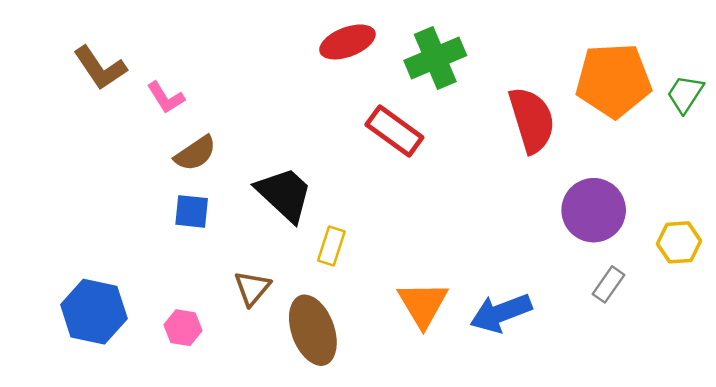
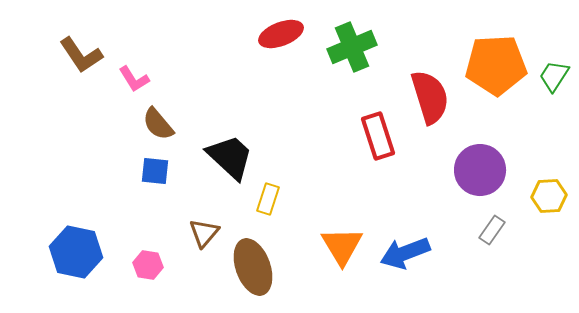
red rectangle: (394, 131) -> (378, 136), moved, turned 36
brown semicircle: (195, 153) -> (158, 124), turned 84

